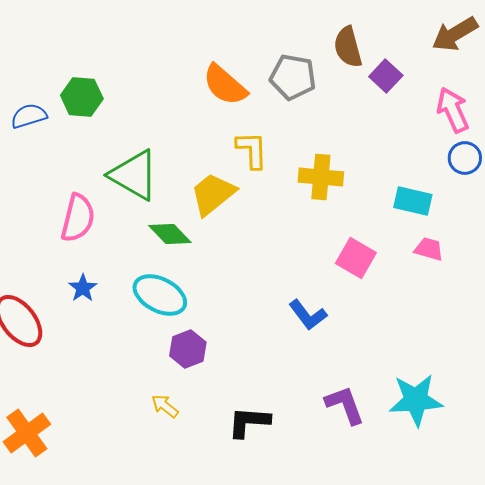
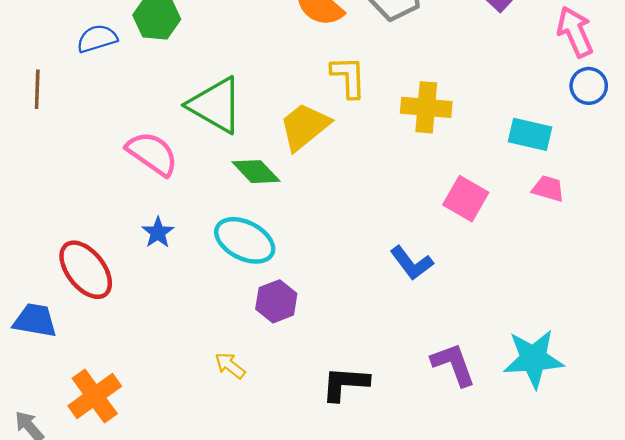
pink semicircle: (78, 218) -> (152, 154), turned -69
yellow arrow: (165, 406) -> (230, 366), moved

